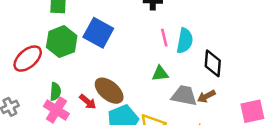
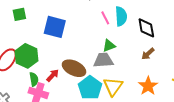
green hexagon: (62, 42) -> (27, 56), moved
gray trapezoid: (184, 96) -> (103, 60), moved
red arrow: (88, 102) -> (53, 75), moved, turned -72

